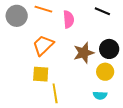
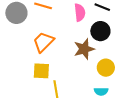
pink semicircle: (69, 19) -> (80, 13), moved
black circle: (109, 49) -> (100, 31), moved

